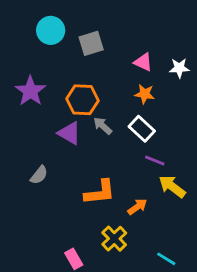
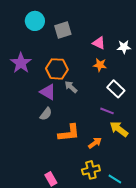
white rectangle: (142, 129) -> (116, 89), moved
gray semicircle: (39, 175) -> (46, 114), moved
yellow cross: (114, 239) -> (91, 170), moved, turned 30

